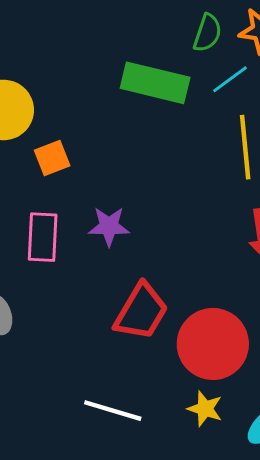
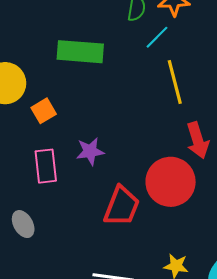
green rectangle: (155, 83) -> (80, 52), moved
red circle: (213, 344) -> (171, 182), moved

